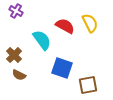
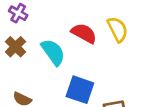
brown cross: (14, 55) -> (15, 47), moved

